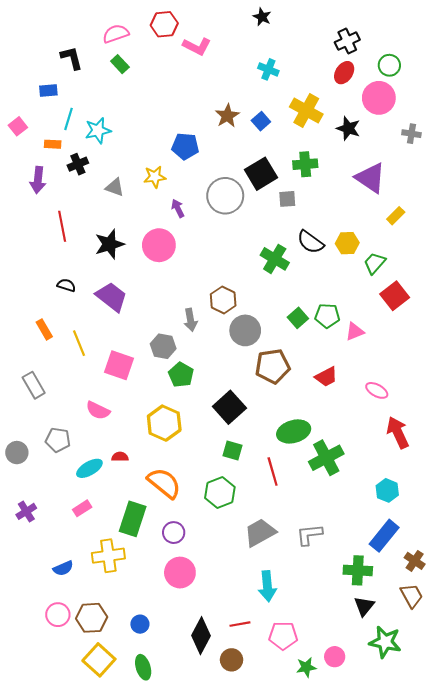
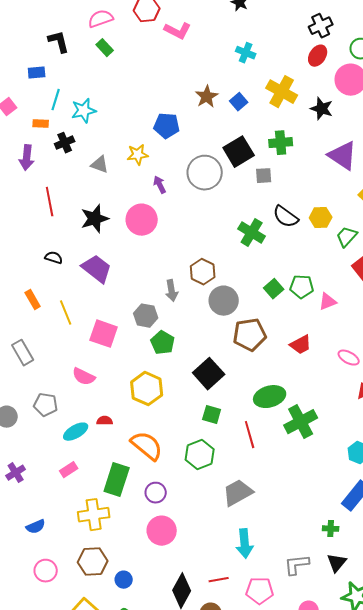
gray L-shape: (309, 535) -> (297, 565), moved
blue semicircle: (63, 568) -> (36, 527), moved
green cross: (358, 570) -> (331, 529), size x0.6
brown hexagon: (92, 618) -> (93, 562), moved

